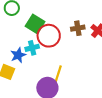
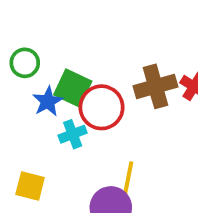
brown cross: (78, 28) -> (155, 86), size x1.5
blue star: (18, 55) -> (48, 101), moved

